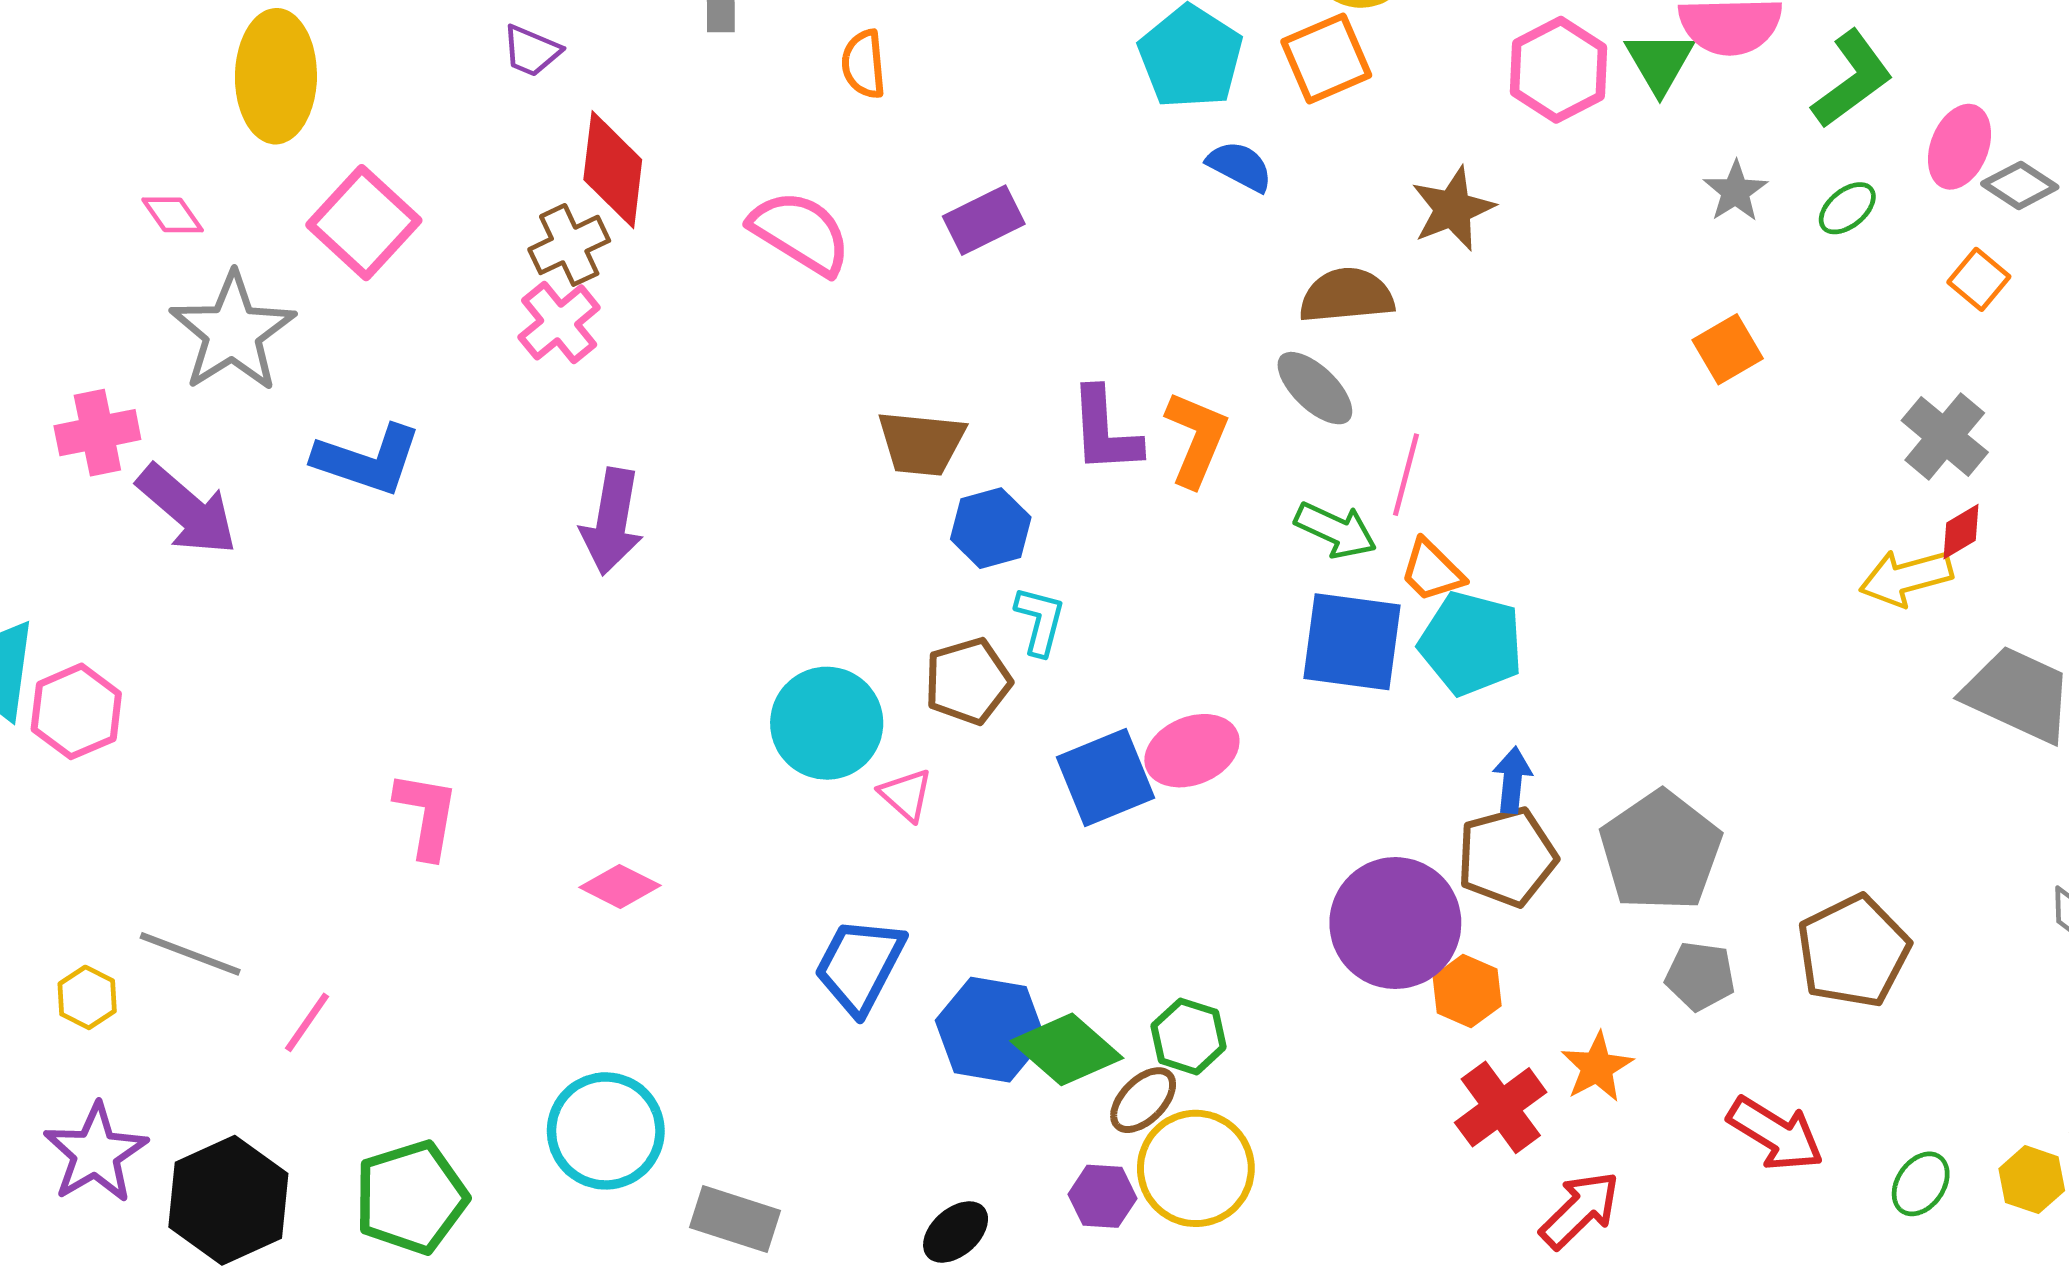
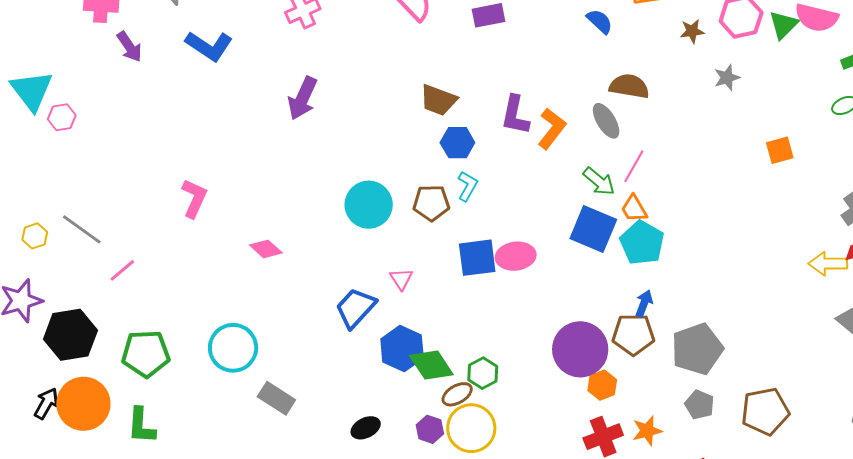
gray star: (1735, 191) -> (727, 78), moved
brown star: (1453, 209) -> (692, 31), moved, size x0.7
purple arrow: (187, 510) -> (129, 47), size x0.7
pink hexagon: (76, 711) -> (62, 117), size x0.7
pink triangle: (906, 795) -> (401, 279), moved

